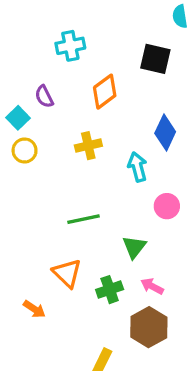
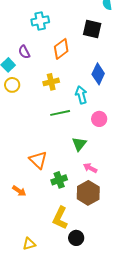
green line: (83, 219) -> (60, 113), moved
green cross: (110, 290) -> (59, 180), moved
orange arrow: (34, 309) -> (19, 191), moved

